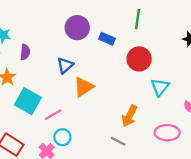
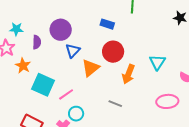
purple circle: (77, 28) -> (61, 30), moved
red circle: (139, 59) -> (113, 52), moved
orange arrow: (129, 116) -> (128, 74), moved
gray line: (118, 141) -> (115, 104), moved

